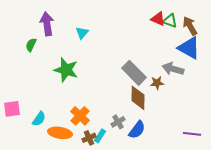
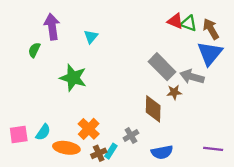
blue triangle: (189, 48) -> (210, 53), turned 40
gray rectangle: (134, 73) -> (162, 67), moved
pink square: (12, 109) -> (19, 134), moved
blue semicircle: (137, 130) -> (162, 152), moved, turned 42

